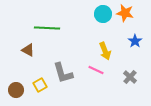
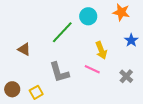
cyan circle: (103, 14) -> (88, 16), moved
green line: (47, 28) -> (62, 32), moved, turned -50
yellow square: (40, 85) -> (36, 92), moved

